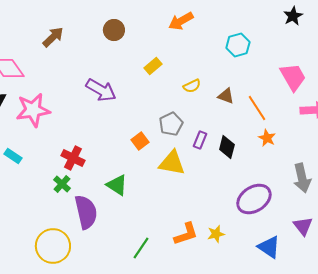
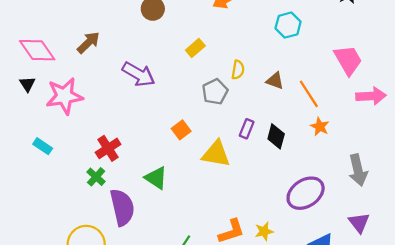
brown arrow: (53, 37) -> (88, 43), moved
yellow semicircle: (192, 86) -> (238, 70), turned -54
gray pentagon: (171, 124) -> (215, 92), moved
red cross: (73, 158) -> (108, 148), turned 30

